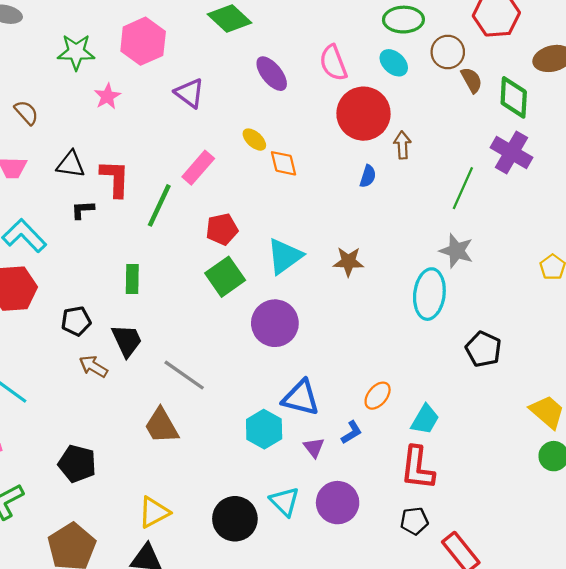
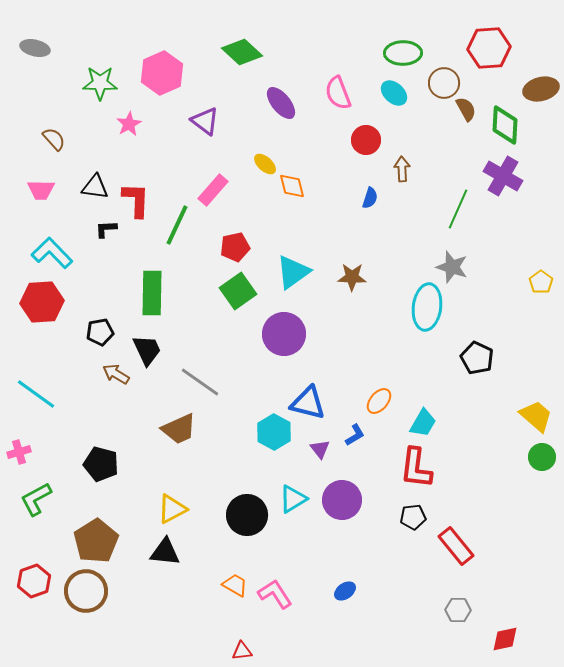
red circle: (363, 114) -> (366, 140), size x0.6
green rectangle: (132, 279) -> (152, 293), size x1.6
brown trapezoid: (161, 426) -> (179, 429), turned -84
cyan triangle: (285, 501) -> (293, 499), turned 44

